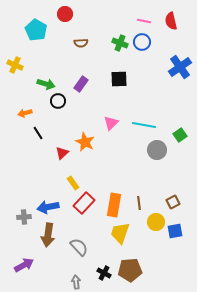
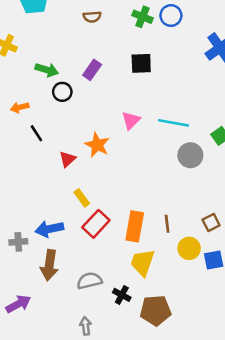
gray semicircle: (79, 247) -> (89, 281), turned -60
black cross: (104, 273) -> (122, 295), moved

